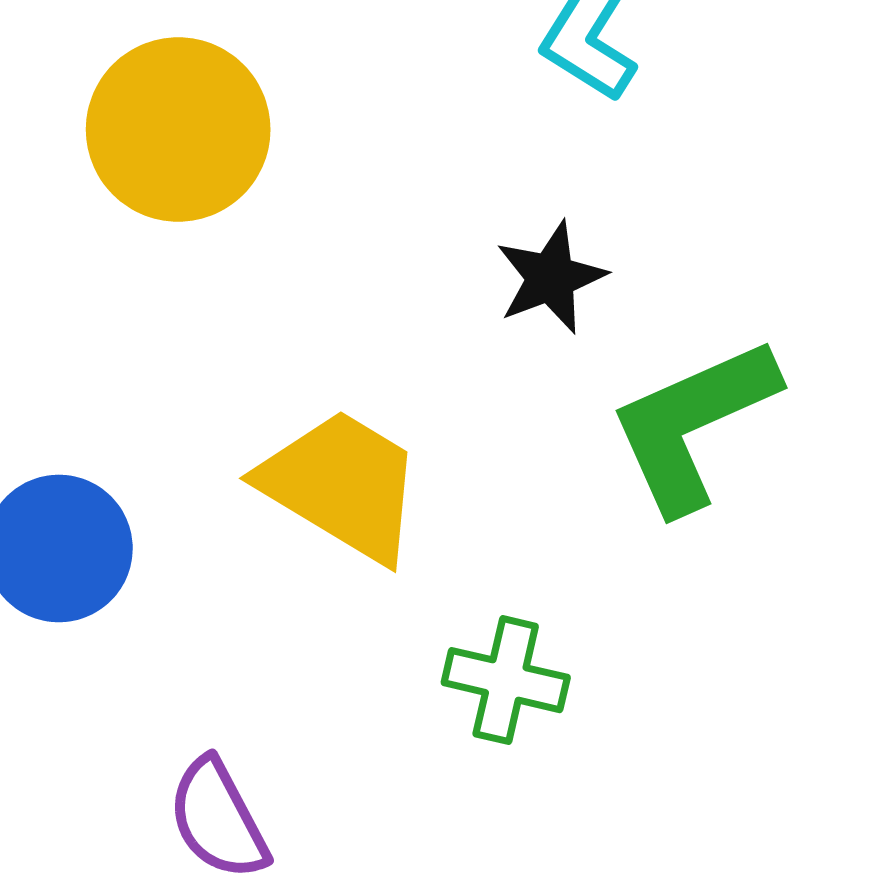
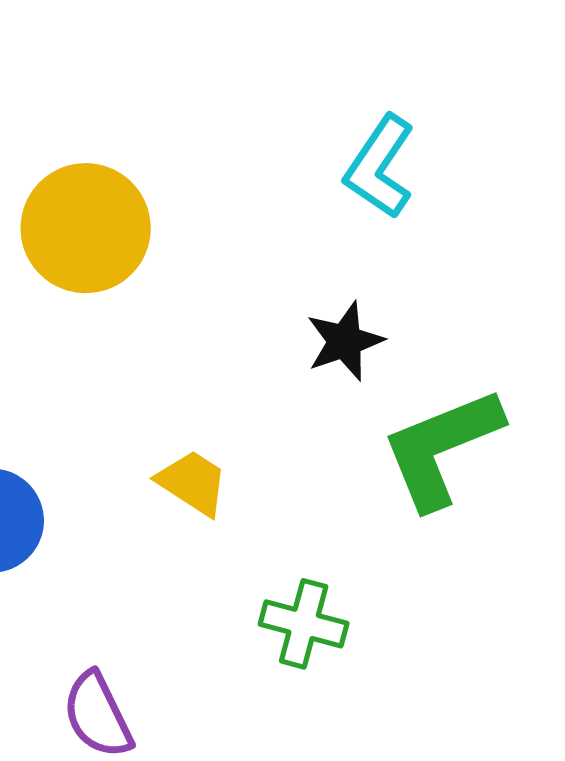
yellow trapezoid: (342, 485) -> (193, 483), size x0.6

